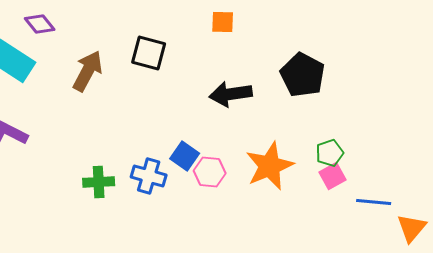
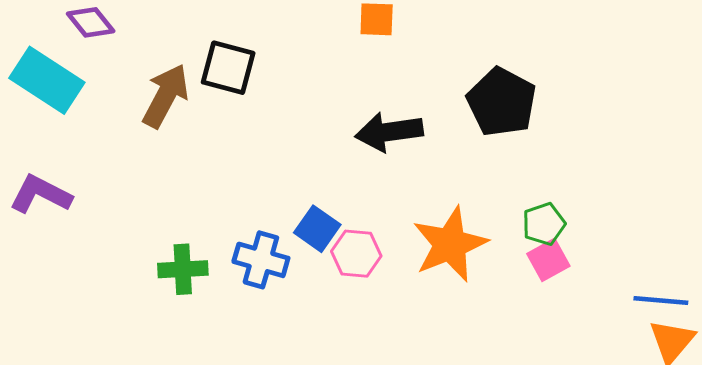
black square: (149, 53) -> (228, 68), moved
blue line: (374, 202) -> (661, 301), moved

